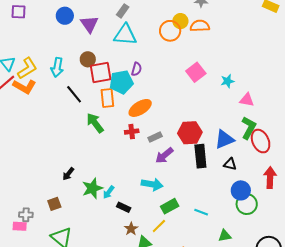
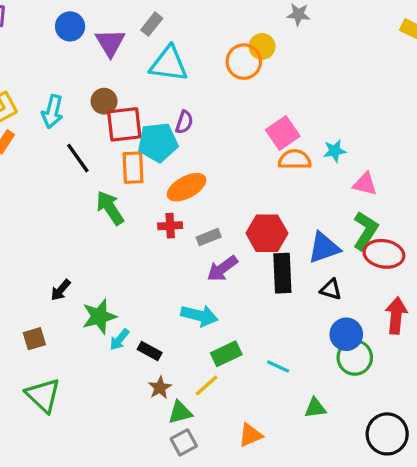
gray rectangle: (123, 11) -> (152, 24), moved
orange semicircle: (200, 26) -> (295, 160), moved
red ellipse: (261, 141) -> (384, 254), turned -60
cyan arrow: (109, 192) -> (119, 340), moved

